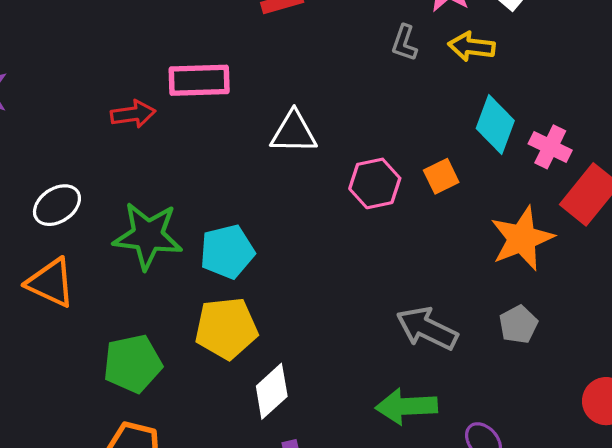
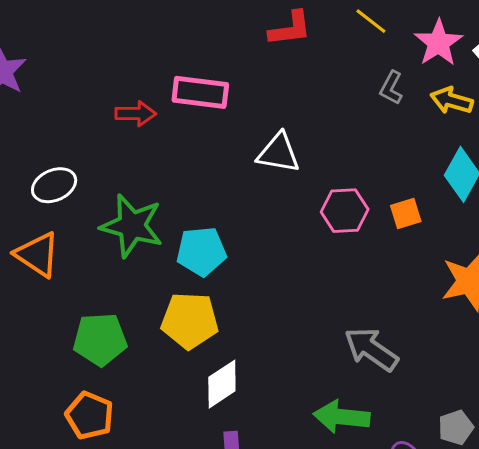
gray pentagon: (518, 324) -> (456, 428), moved

